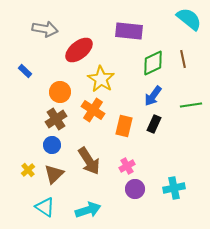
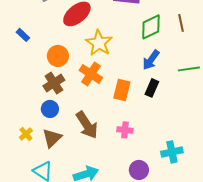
pink cross: (127, 166) -> (125, 130), turned 35
purple circle: (135, 189) -> (139, 170), moved

